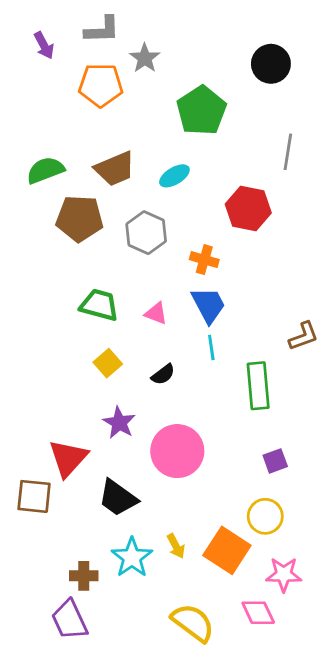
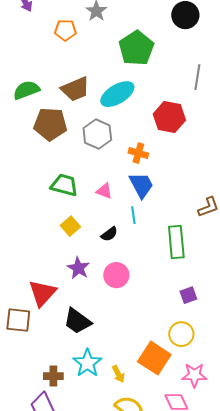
orange pentagon: (101, 85) -> (65, 30), size x0.7
cyan ellipse: (174, 176) -> (117, 94), size x1.6
cyan line: (211, 348) -> (133, 215), moved
pink circle: (177, 451) -> (116, 275), moved, size x0.7
yellow arrow: (176, 546) -> (118, 374), moved

